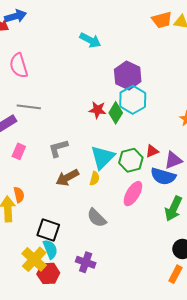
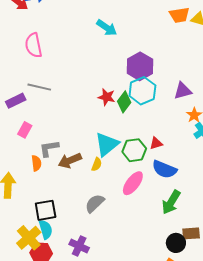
gray L-shape: (58, 148) -> (49, 148), moved
purple triangle: (173, 160) -> (183, 91), moved
orange semicircle: (19, 195) -> (36, 163), moved
gray semicircle: (97, 218) -> (95, 203), turned 85
black square: (48, 230) -> (46, 210), turned -35

